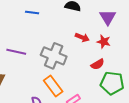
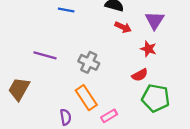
red arrow: (82, 37) -> (123, 27), moved
gray cross: (54, 56) -> (89, 62), size x0.7

